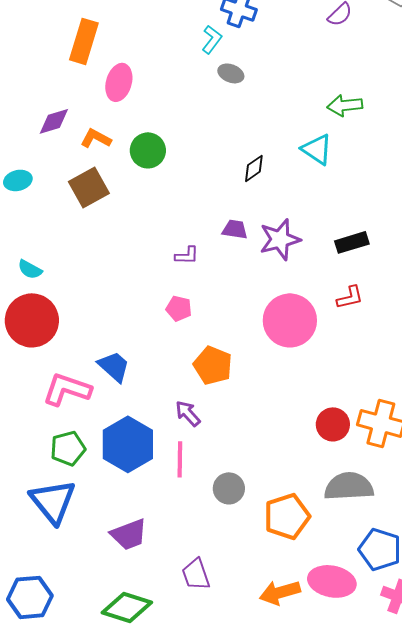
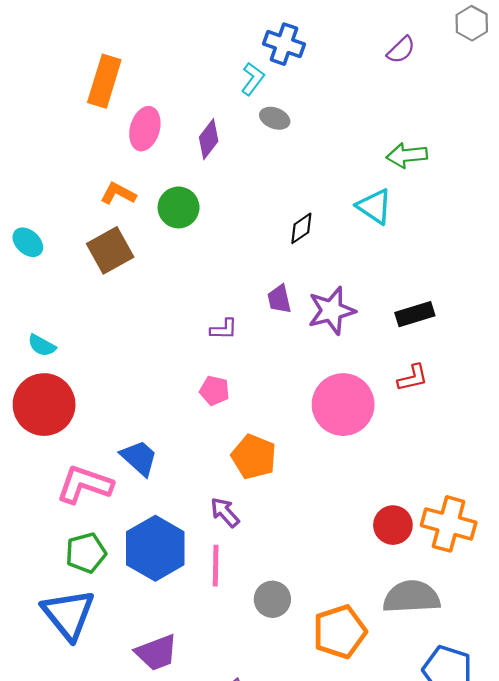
purple diamond: (54, 121) -> (209, 139), moved, turned -36
cyan ellipse: (18, 180) -> (28, 242), turned 56
purple trapezoid: (235, 229) -> (279, 299), turned -112

